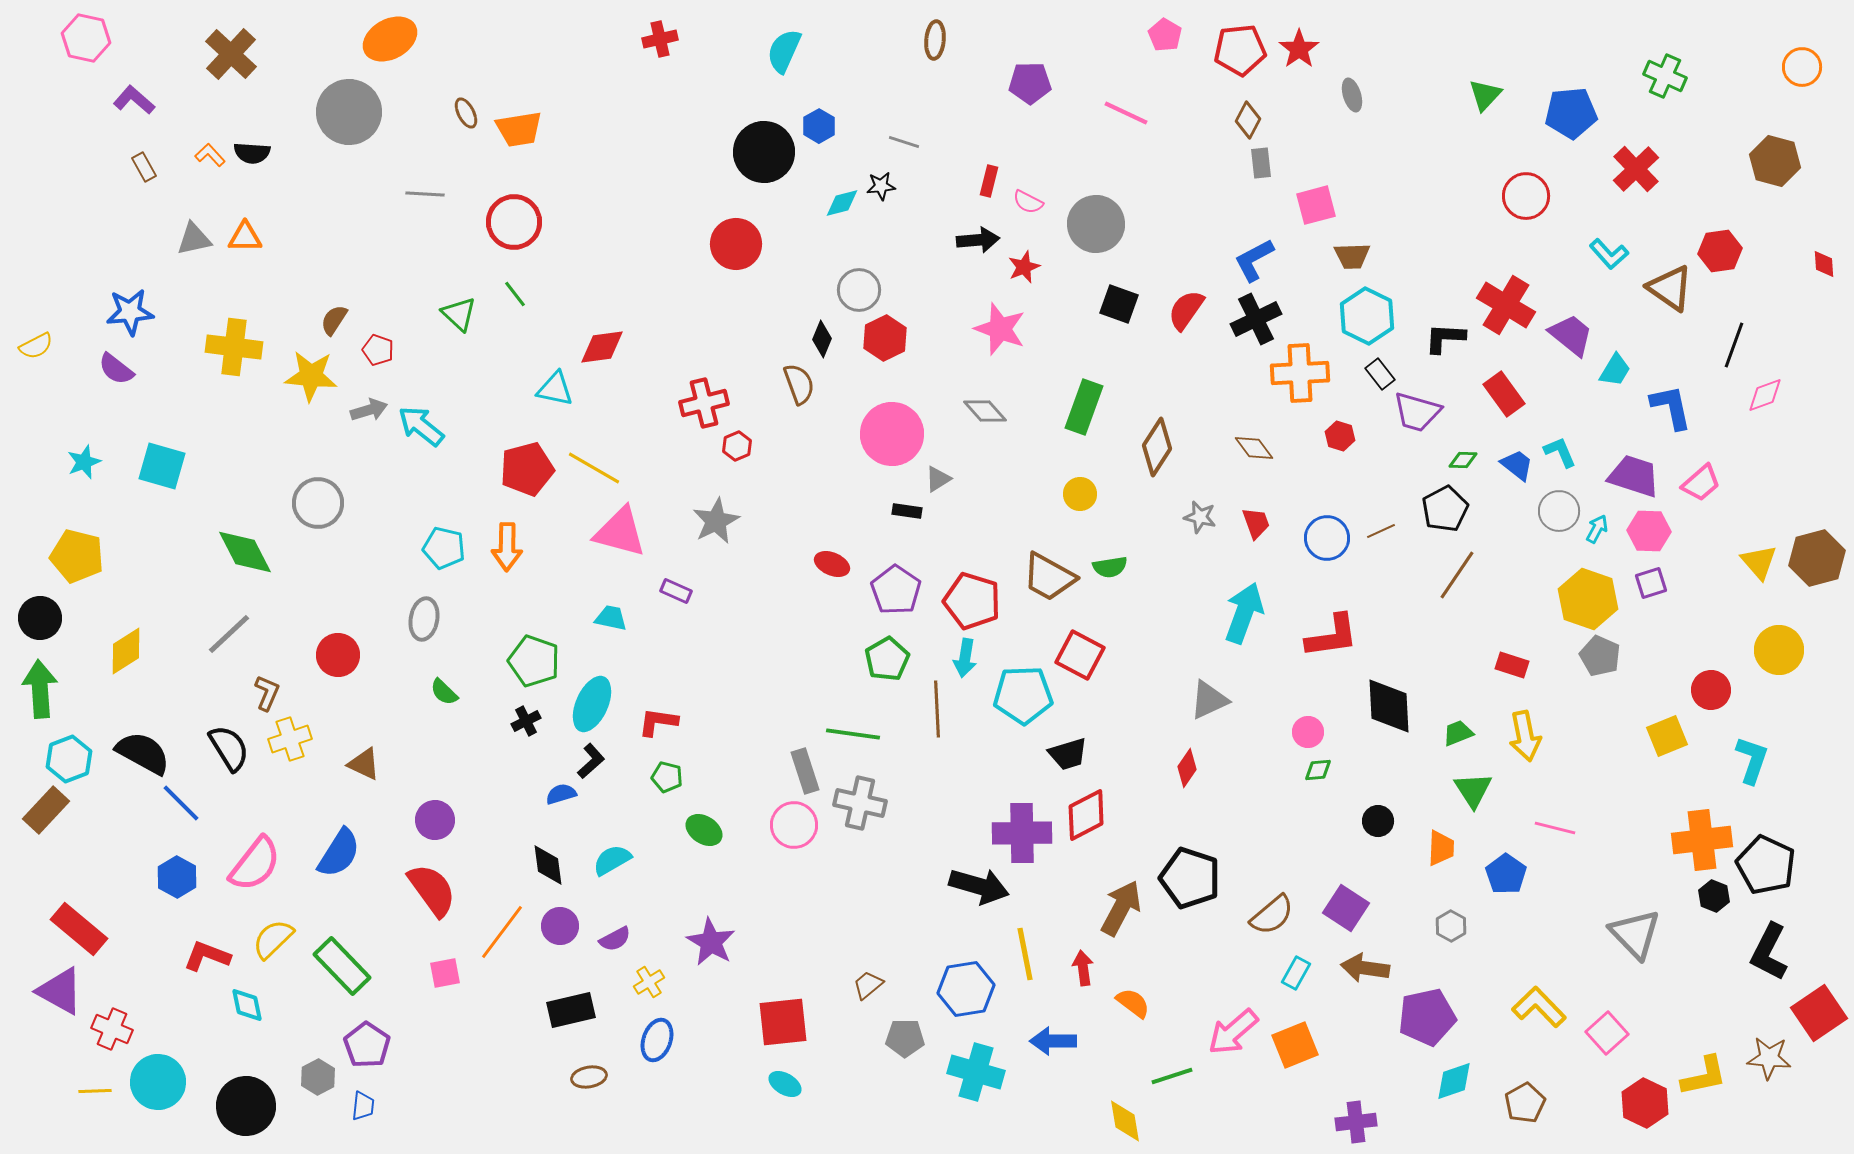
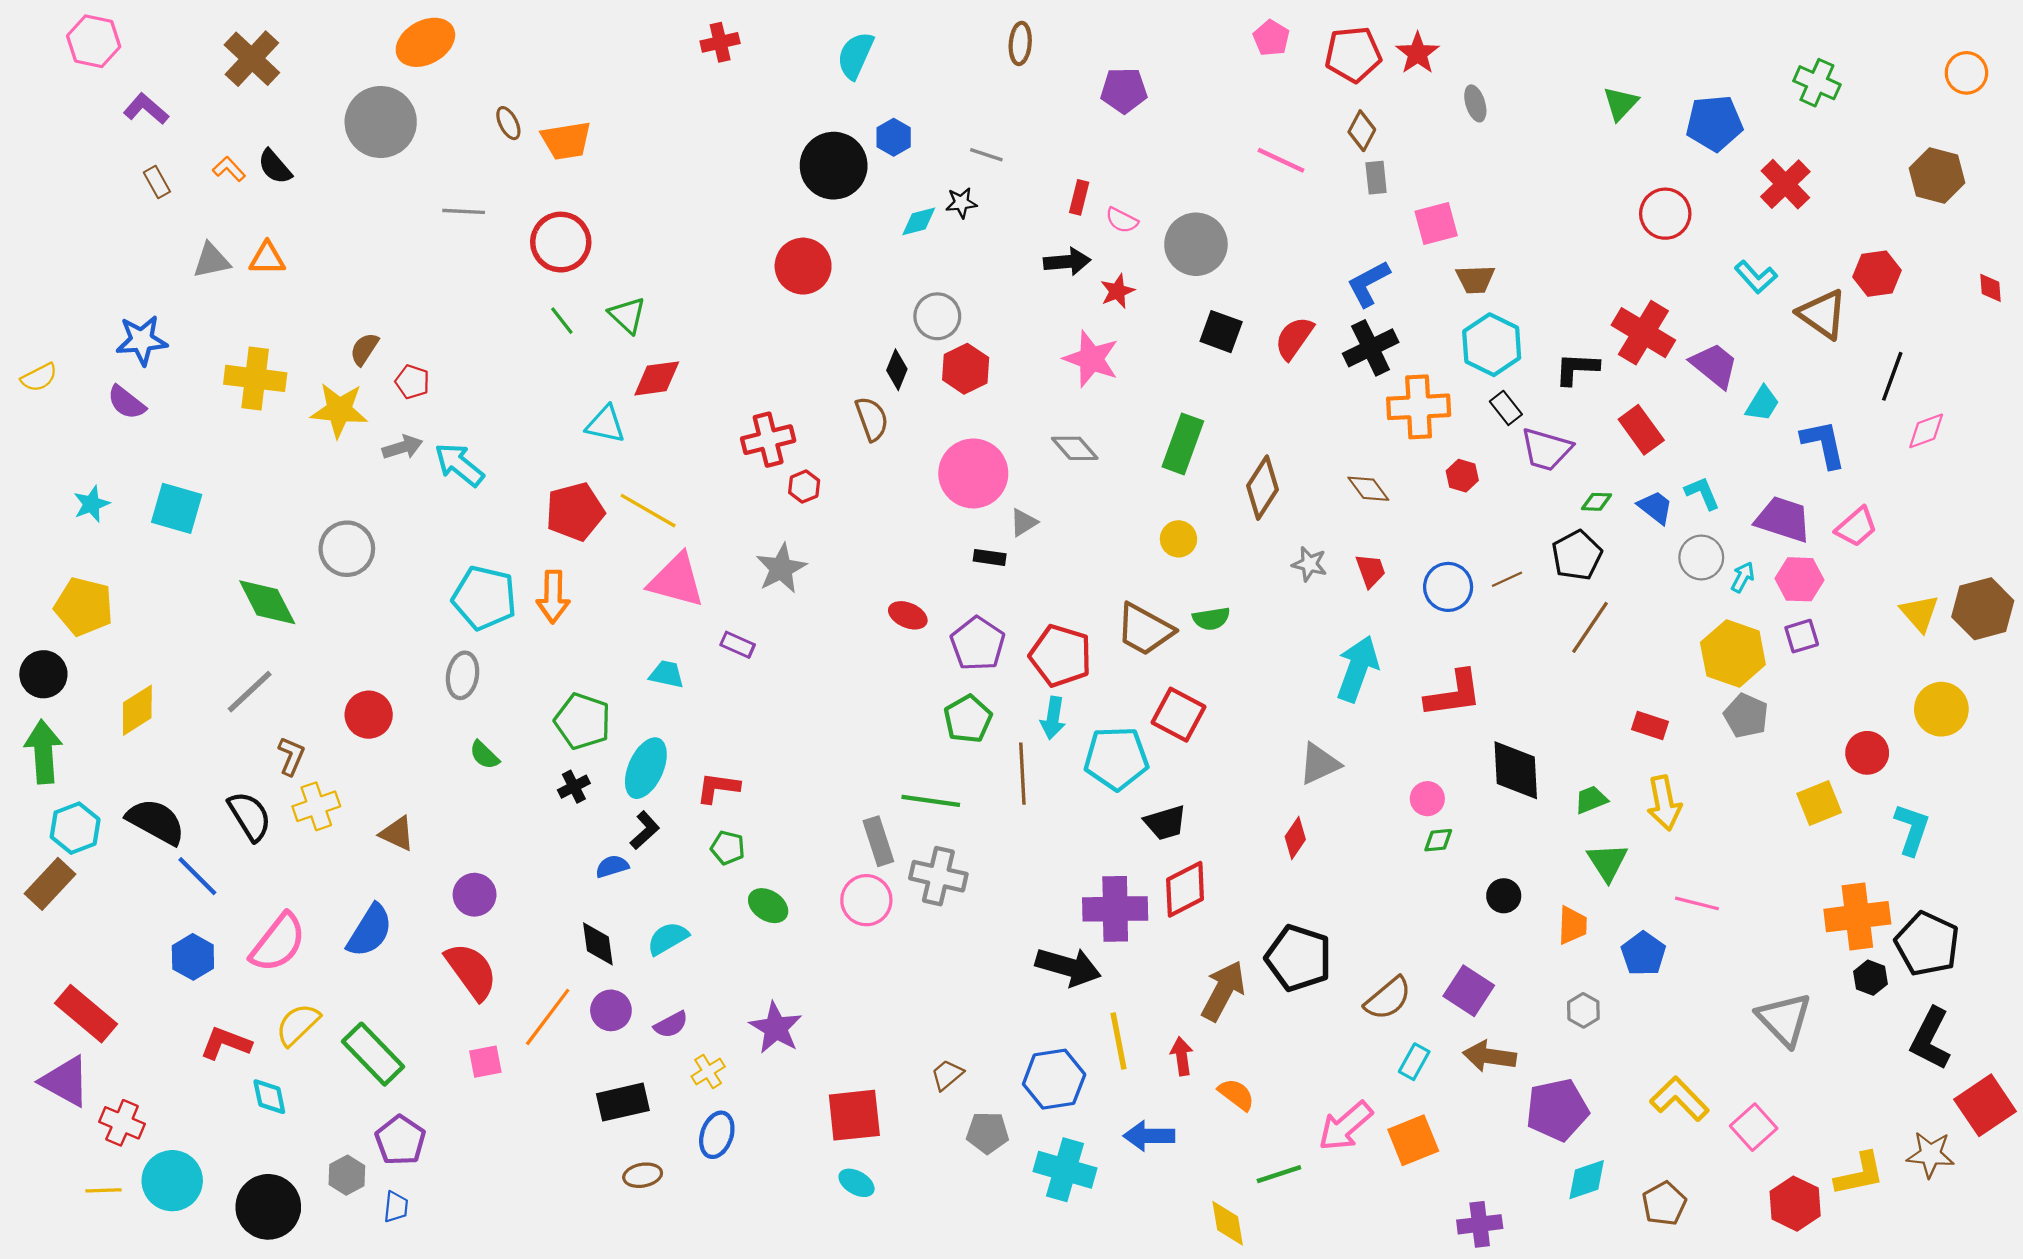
pink line: (1126, 113) -> (1281, 160), moved
black semicircle: (252, 153) -> (275, 167), turned 45
green triangle: (459, 314) -> (627, 315), moved
cyan pentagon: (444, 548) -> (484, 598), size x1.4

